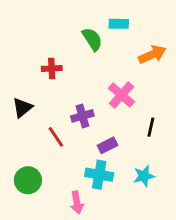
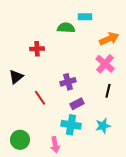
green semicircle: (92, 39) -> (66, 28), turned -54
pink cross: (122, 95) -> (105, 64), moved
purple cross: (82, 116) -> (68, 82), moved
green circle: (28, 180) -> (20, 140), moved

